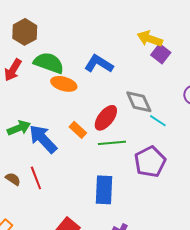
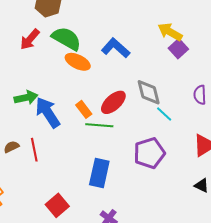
green line: (112, 143) -> (99, 125), moved
brown semicircle: (13, 179) -> (11, 147), turned -70

